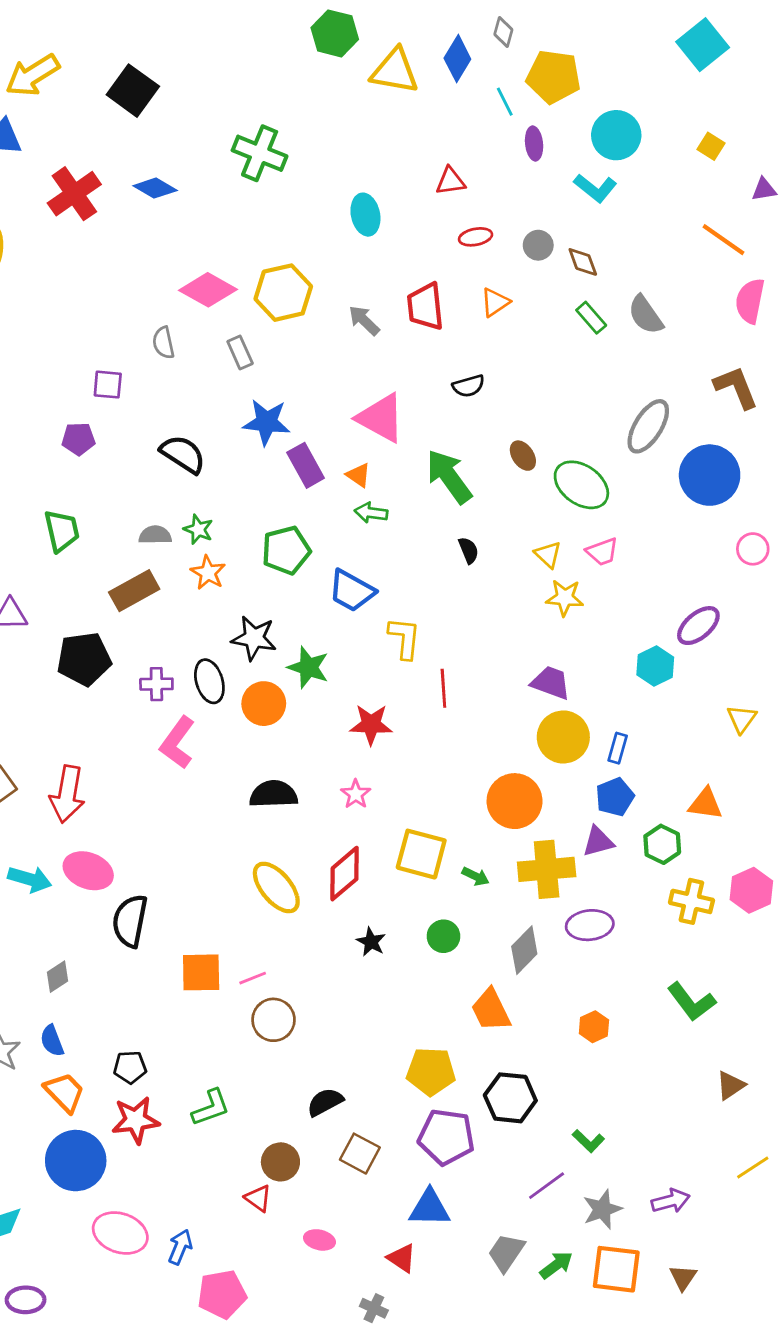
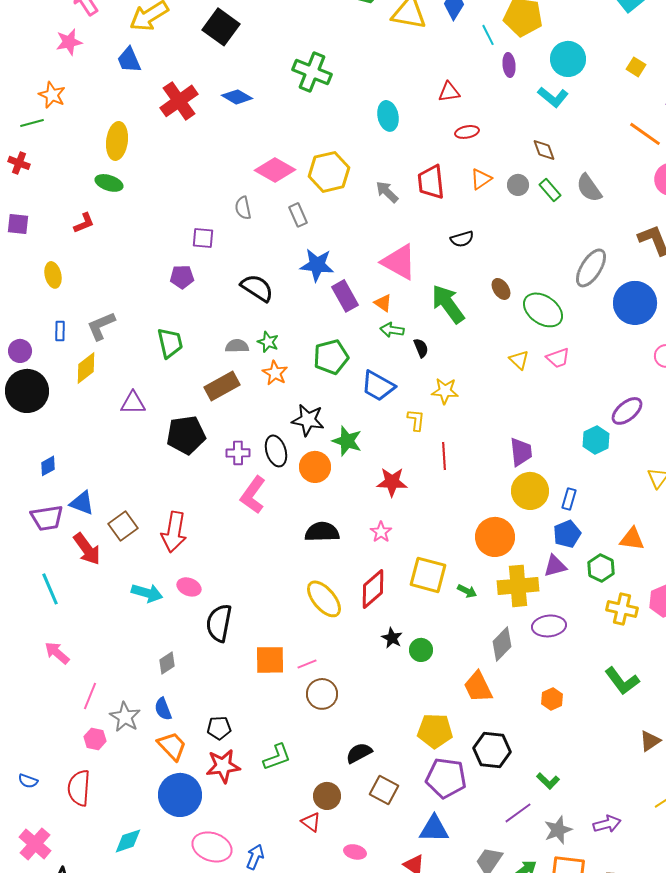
gray circle: (538, 245) -> (518, 185), moved
black semicircle: (469, 550) -> (421, 348), moved
yellow star: (565, 598) -> (445, 391), moved
yellow L-shape: (404, 638) -> (416, 420), size x0.7
purple trapezoid: (551, 683) -> (521, 452), turned 64
pink ellipse: (88, 871) -> (189, 587), size x0.7
green circle: (443, 936) -> (421, 650), moved

